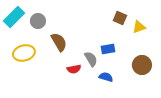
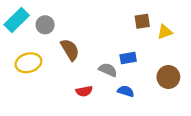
brown square: (120, 18) -> (142, 21), turned -32
gray semicircle: (91, 59) -> (108, 70), turned -35
red semicircle: (74, 69) -> (84, 91), moved

